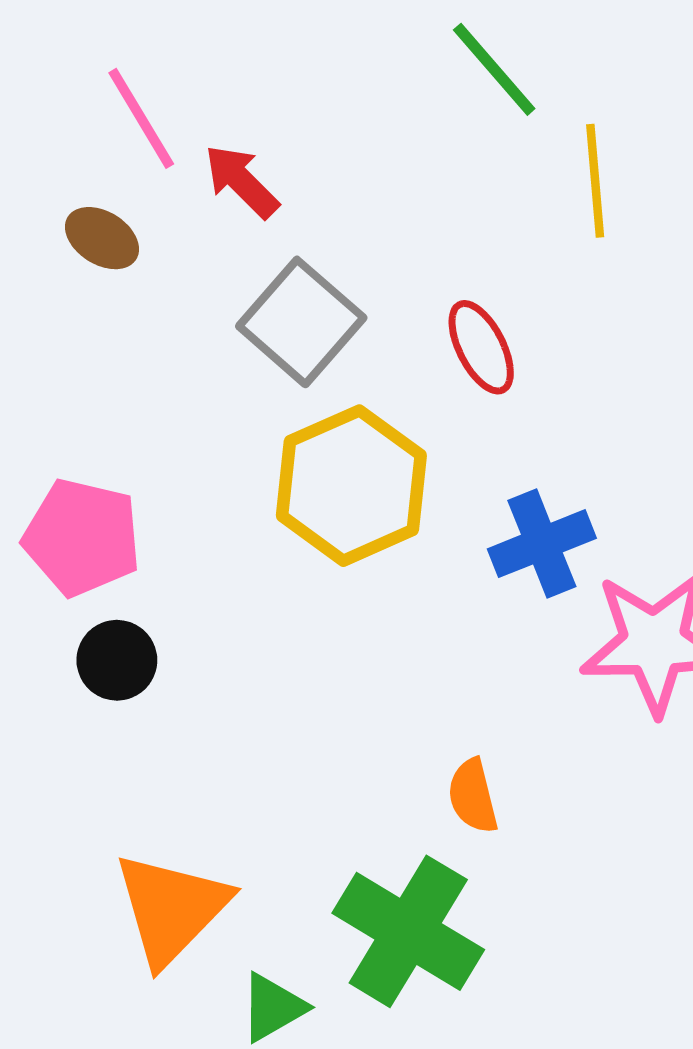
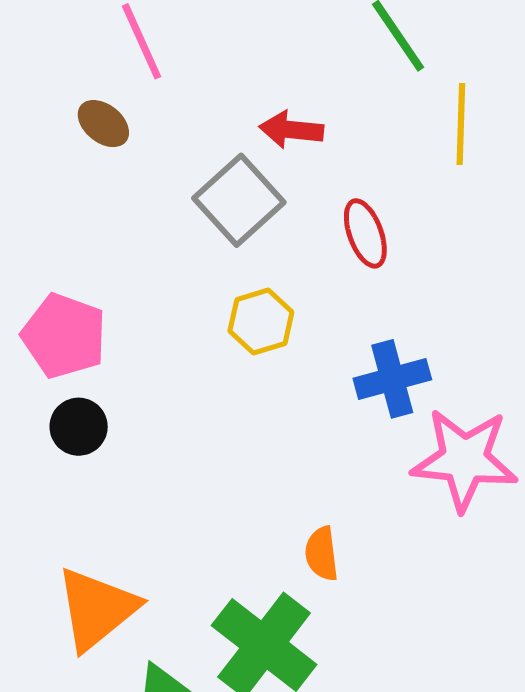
red arrow: (242, 181) -> (291, 130), moved, turned -46
yellow hexagon: (351, 486) -> (261, 321), size x0.6

